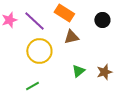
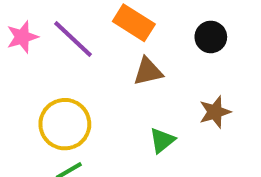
yellow circle: (39, 51) -> (65, 124), moved
brown star: (104, 72) -> (215, 112), moved

